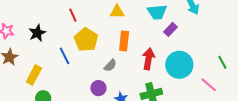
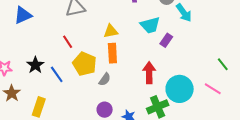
orange rectangle: (124, 41) -> (112, 53), moved
blue line: (65, 56) -> (57, 74), moved
gray semicircle: (110, 65) -> (105, 79), moved
cyan circle: (179, 65) -> (180, 89), moved

